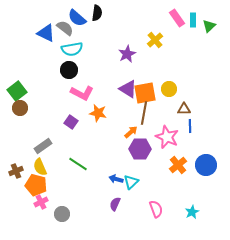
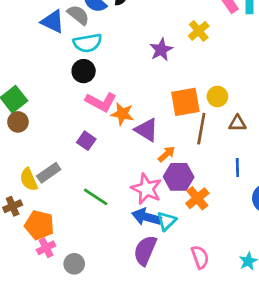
purple triangle: (128, 89) -> (146, 130), moved
orange star: (98, 113) -> (122, 114), moved
brown line: (144, 113) -> (201, 129), moved
blue line: (190, 126) -> (237, 167), moved
pink star: (167, 137) -> (146, 189), moved
orange cross: (178, 165) -> (197, 198), moved
yellow semicircle: (40, 167) -> (29, 179), moved
blue arrow: (116, 179) -> (146, 217), size x1.5
purple semicircle: (115, 204) -> (145, 250), size x1.6

